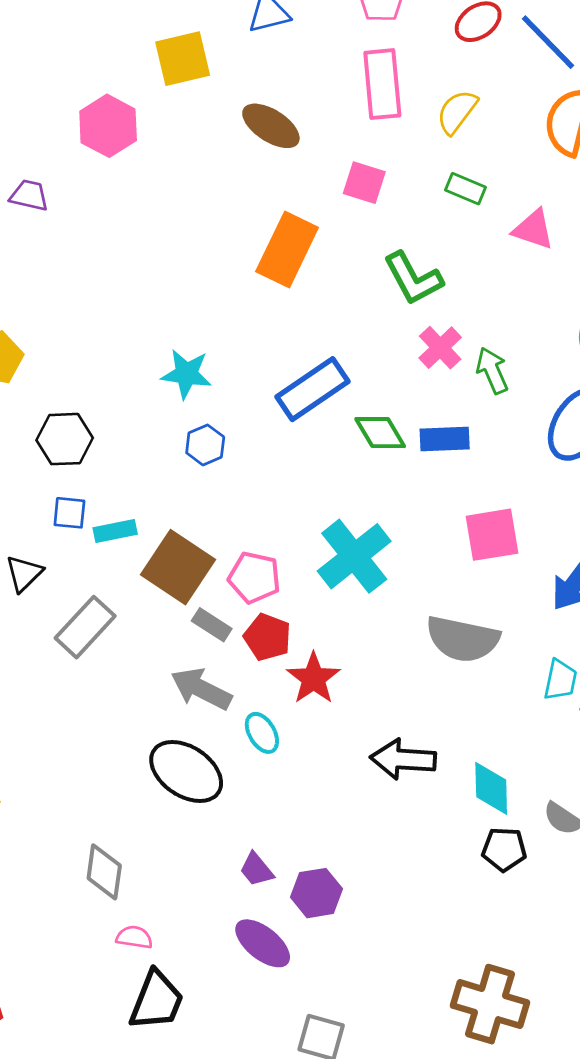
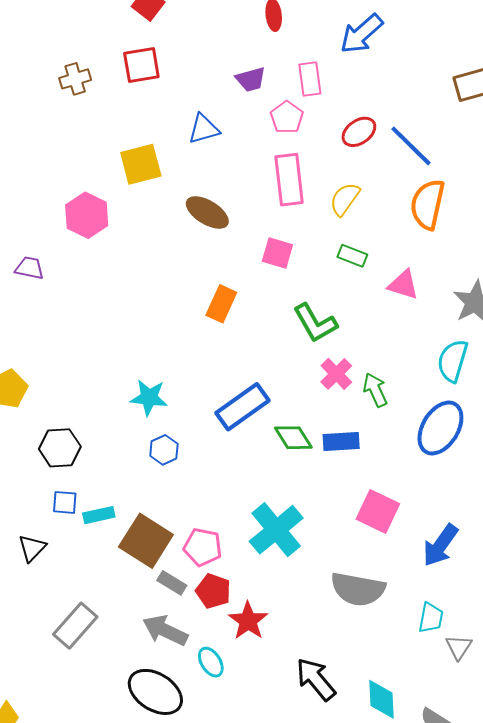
orange rectangle: (287, 250) -> (221, 304), size x0.7
pink square: (492, 535) -> (378, 511), turned 36
gray rectangle: (85, 627) -> (75, 626), moved
black arrow: (403, 759) -> (316, 679), turned 48

